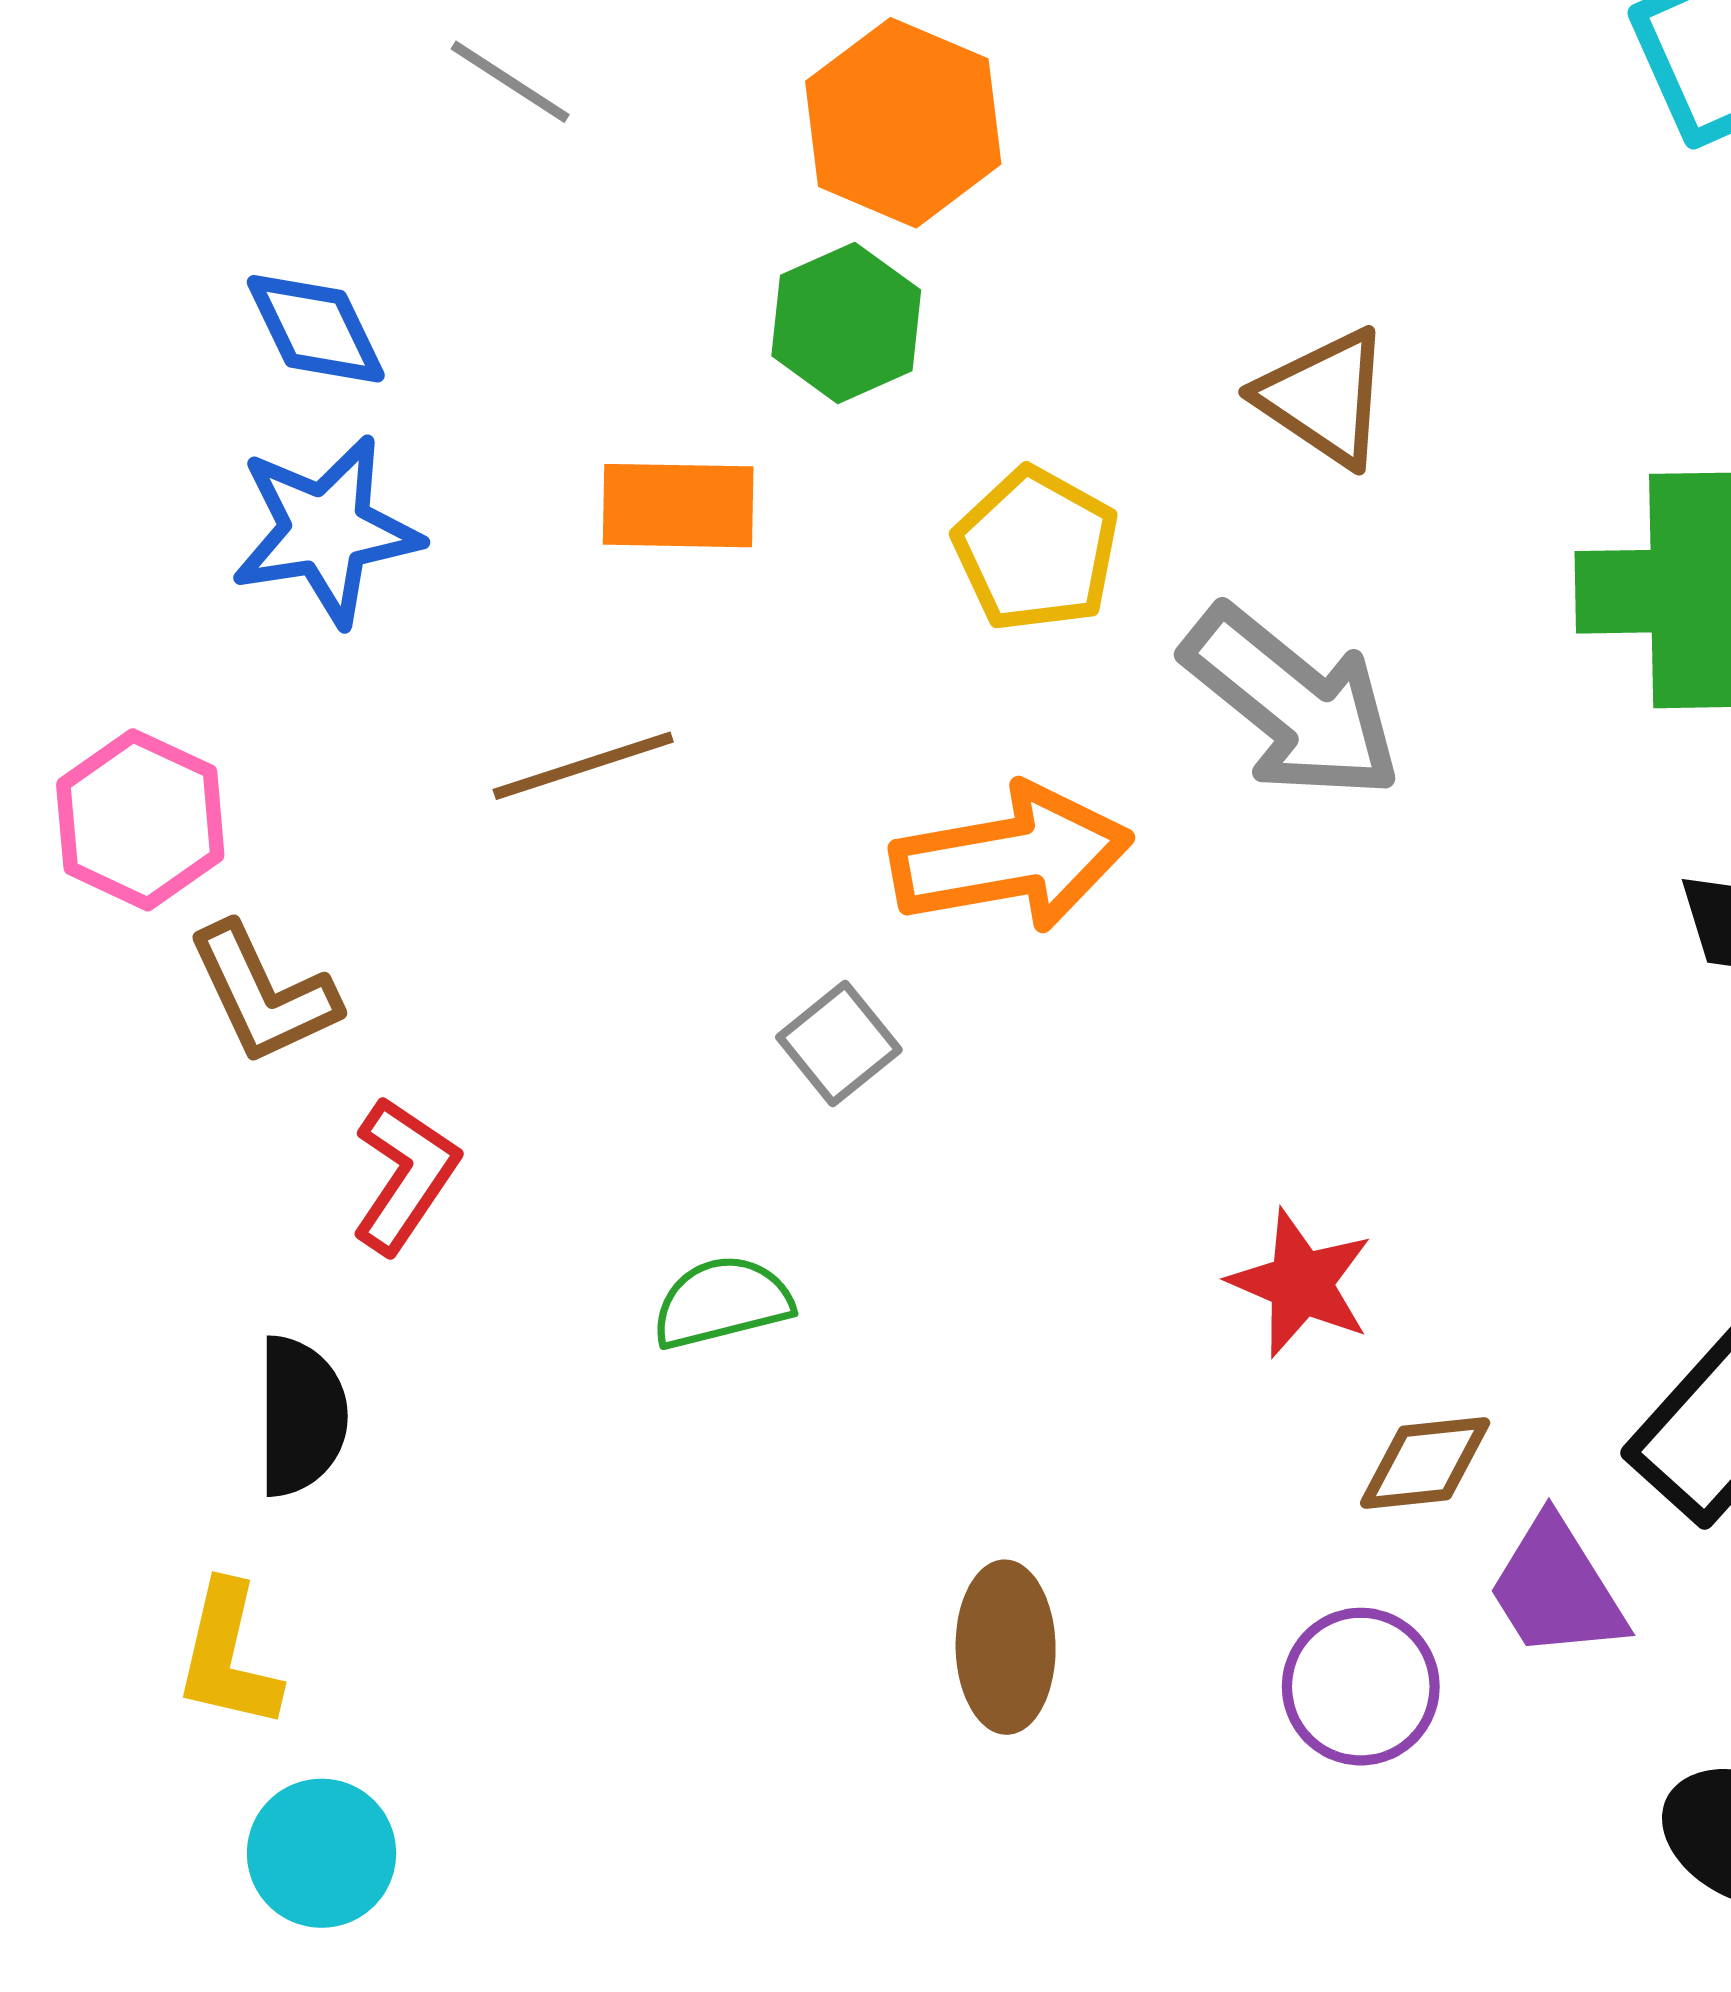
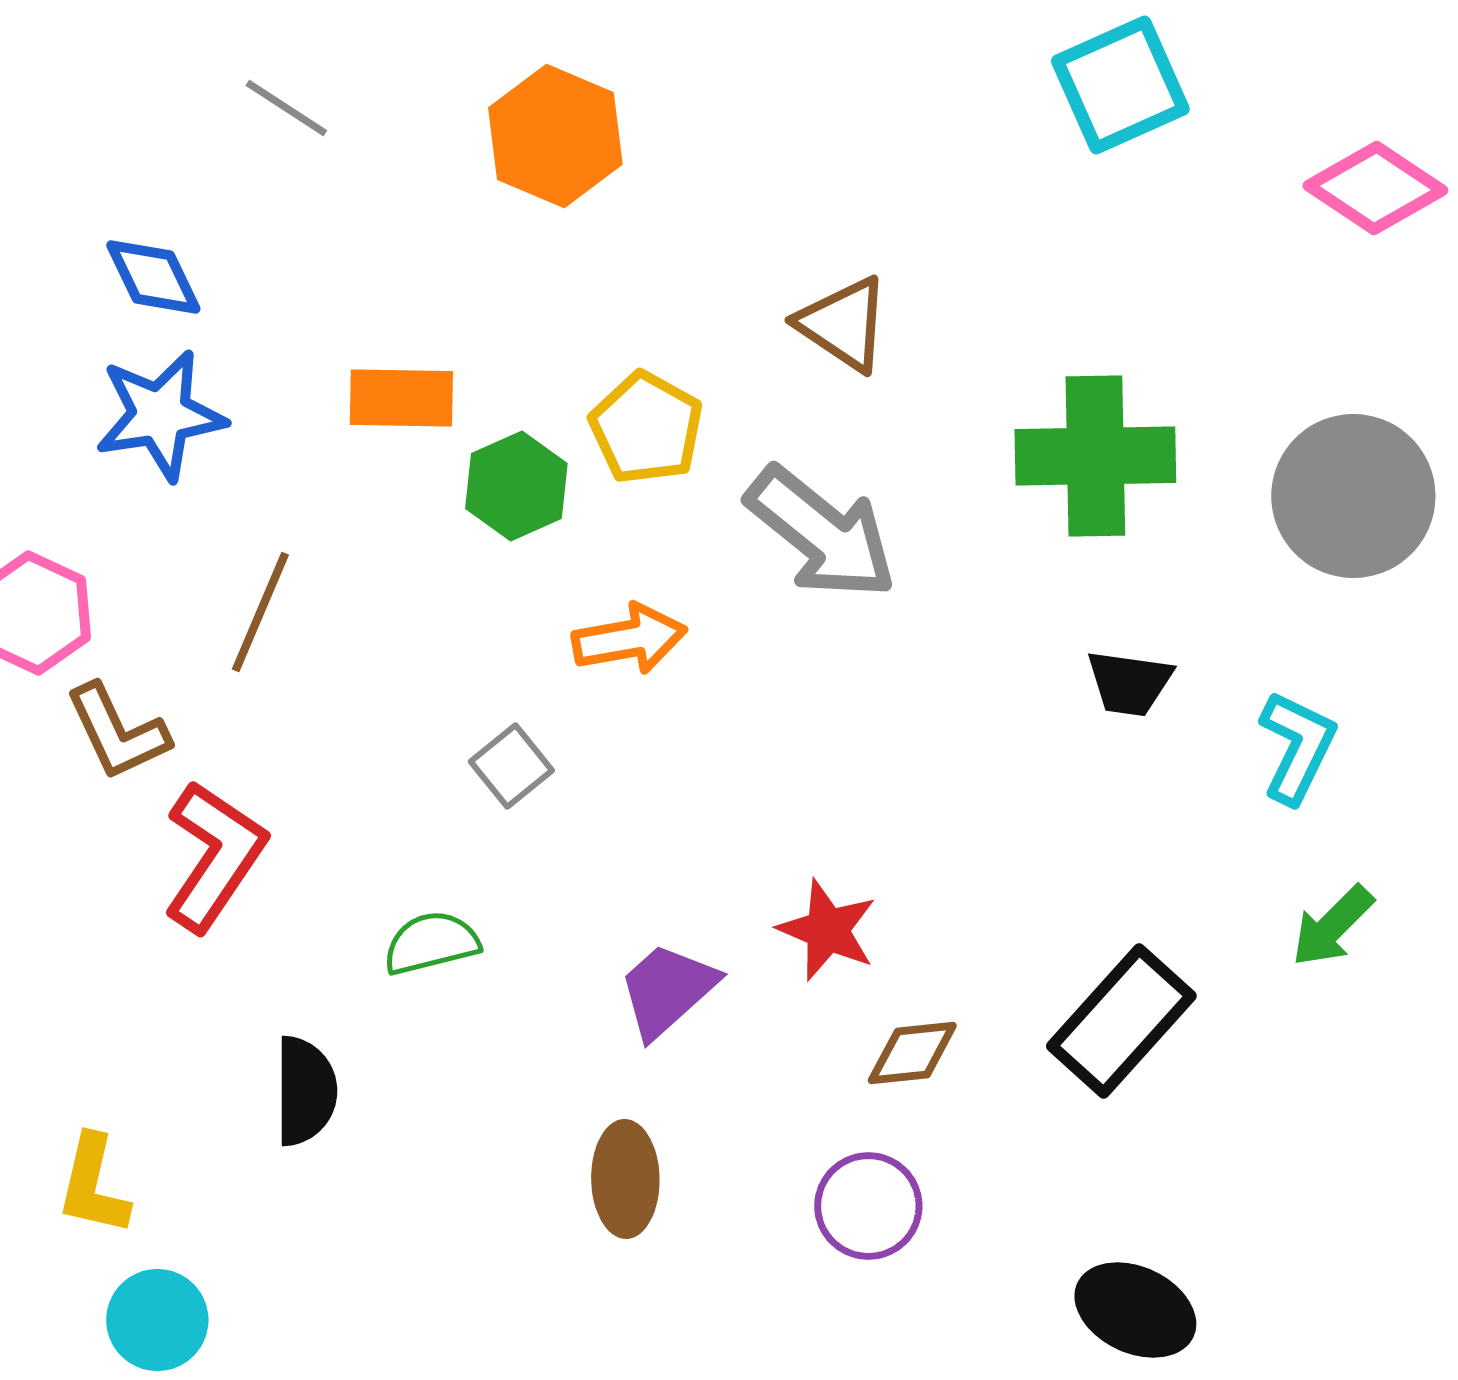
green hexagon: (846, 323) -> (516, 486), moved
brown line: (583, 766) -> (260, 612), moved, turned -49
orange arrow: (1011, 858) -> (629, 639), size x0.7
red L-shape: (405, 1175) -> (214, 856), size x1.4
black semicircle: (301, 1416) -> (305, 1091), moved
purple trapezoid: (1557, 1589) -> (667, 990), moved, turned 80

